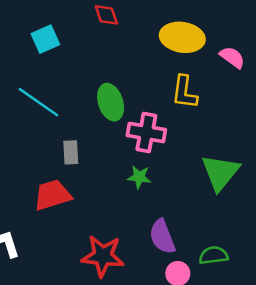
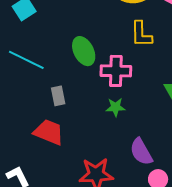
red trapezoid: (52, 195) -> (49, 132), turned 48

